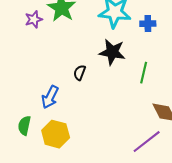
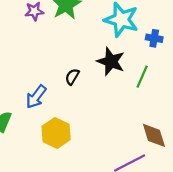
green line: (144, 73) -> (142, 77), moved
yellow hexagon: (56, 134) -> (56, 133), moved

